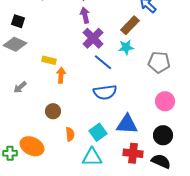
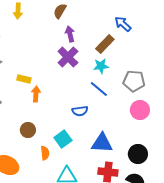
purple arrow: (85, 15) -> (70, 34), moved
blue line: (103, 62) -> (99, 89), moved
blue semicircle: (105, 92) -> (80, 111), size x0.7
pink circle: (165, 101) -> (140, 110), moved
cyan square: (98, 132) -> (63, 139), moved

